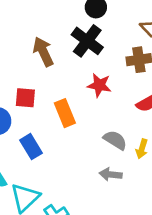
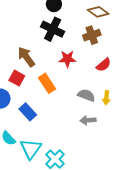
brown arrow: (43, 52) -> (26, 57), moved
red square: (25, 98) -> (17, 78), turned 35

